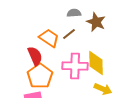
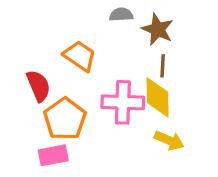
brown line: (69, 34) -> (163, 66), moved, turned -48
red semicircle: (35, 56) -> (38, 86), moved

